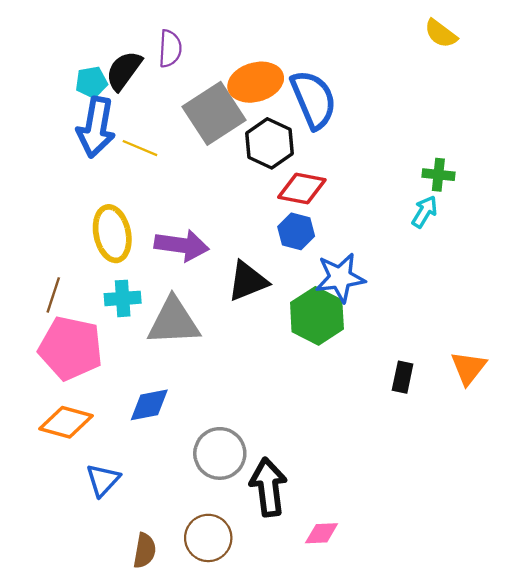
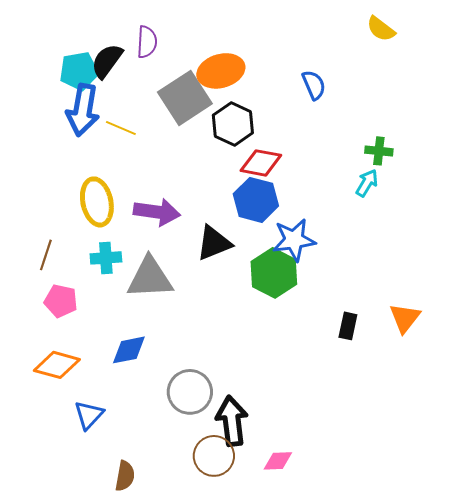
cyan pentagon: (91, 82) -> (79, 71), size x1.4
blue semicircle: (313, 99) -> (314, 85), moved, size x0.6
blue hexagon: (296, 231) -> (256, 200), size x1.4
pink pentagon: (71, 348) -> (61, 301), size x0.6
brown circle: (208, 538) -> (214, 456), moved

